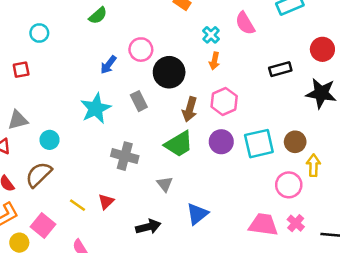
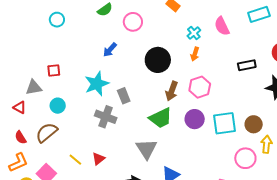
pink circle: (141, 50) -> (133, 22), moved
red square: (21, 70) -> (54, 71), moved
gray rectangle: (139, 101) -> (124, 96), moved
gray cross: (125, 156) -> (106, 117), moved
gray triangle: (165, 184) -> (146, 149), size x1.6

